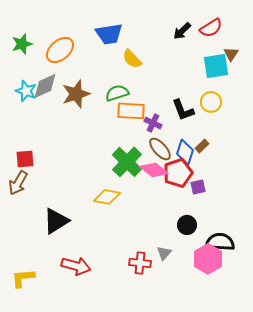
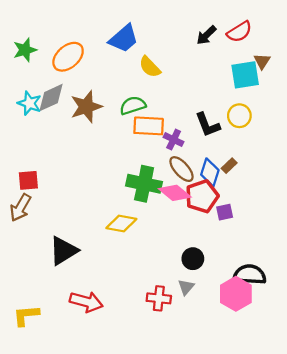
blue trapezoid: (109, 34) -> (124, 39), turned -32
green cross: (127, 162) -> (144, 184), turned -32
black circle: (187, 225) -> (193, 259), moved

